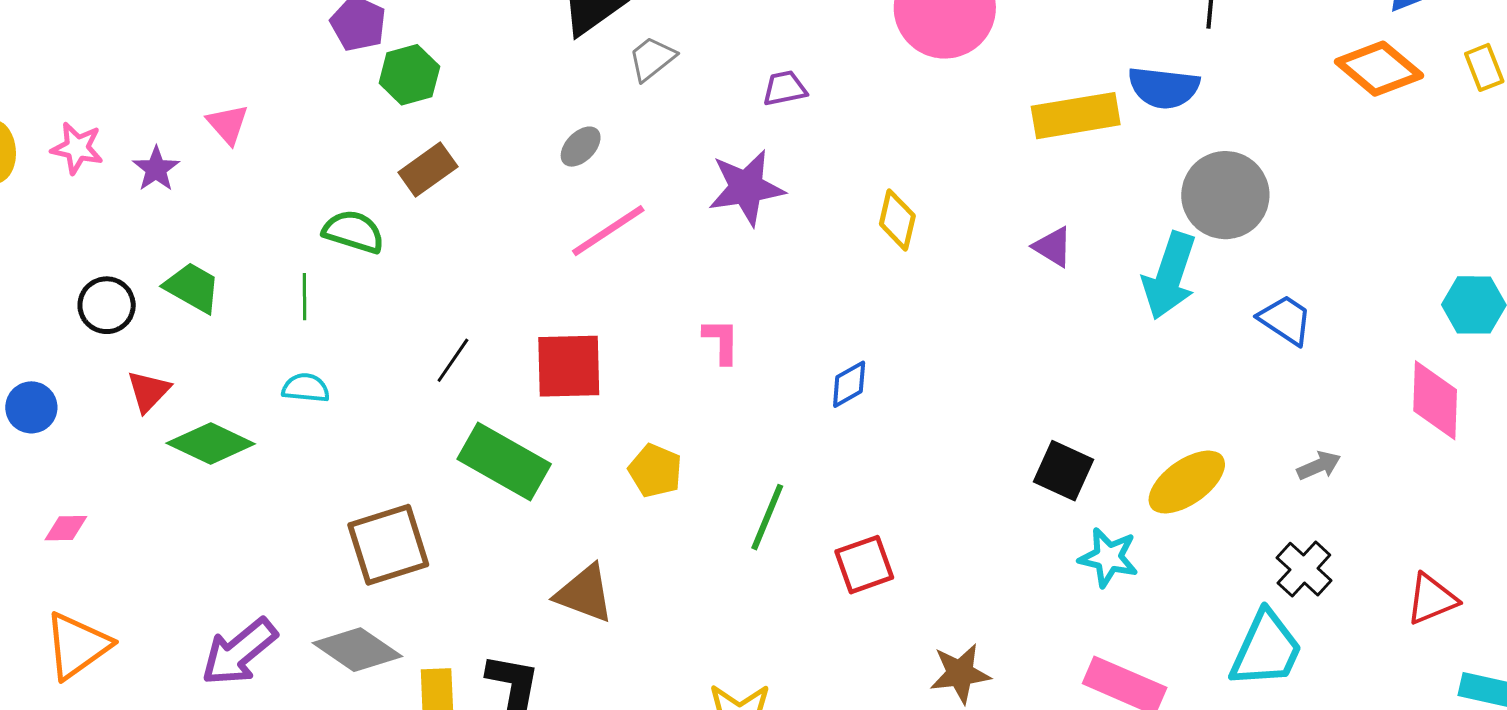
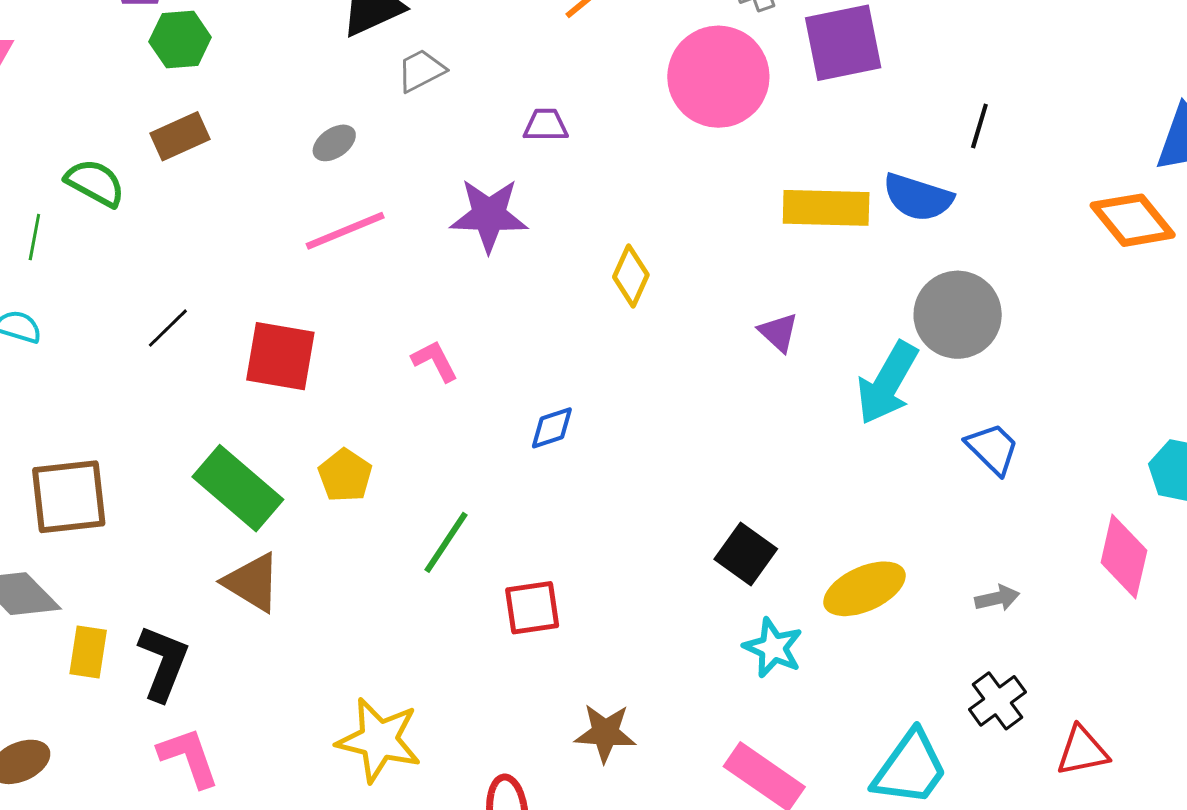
pink L-shape: (721, 341) -> (435, 361), turned -39
green rectangle: (504, 462) -> (238, 488), moved
black cross: (1304, 569) -> (997, 701), moved

